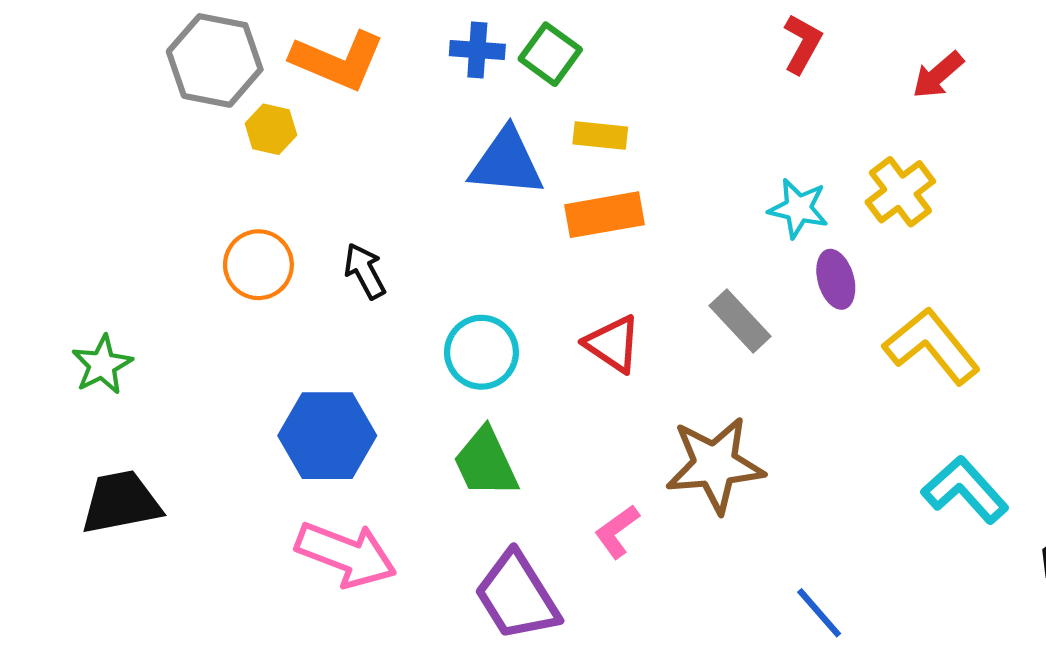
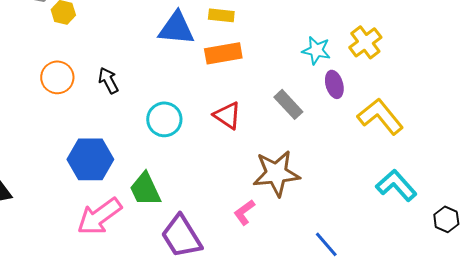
green trapezoid: (486, 463) -> (145, 189), moved
pink L-shape: (617, 531) -> (244, 212), moved
pink arrow: (346, 554) -> (99, 216), turned 123

